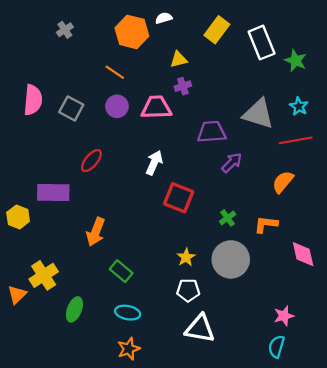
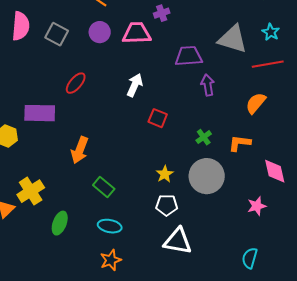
purple arrow: (232, 163) -> (208, 85), turned -55
red square: (179, 198) -> (158, 118), size x0.7
pink star: (284, 316) -> (257, 206), moved

